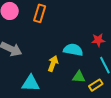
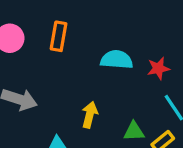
cyan semicircle: (73, 50) -> (117, 60), moved

